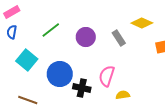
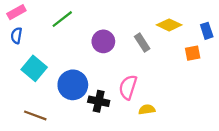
green line: (51, 30) -> (62, 19), moved

